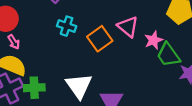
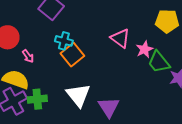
orange square: (100, 39) -> (72, 55), moved
pink arrow: (14, 42) -> (28, 56), moved

